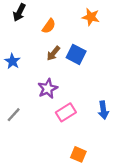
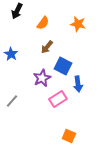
orange star: (91, 17) -> (78, 24), moved
blue square: (76, 54) -> (63, 66), moved
blue arrow: (103, 110) -> (78, 84), moved

